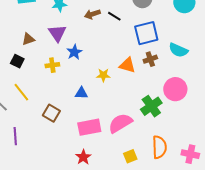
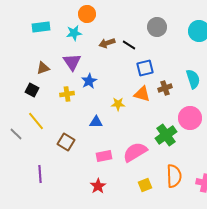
blue square: (146, 33) -> (145, 68), moved, size x0.7
cyan semicircle: (178, 50) -> (193, 79), turned -132
pink rectangle: (89, 127) -> (104, 156), size x0.7
purple line: (15, 136) -> (40, 174), moved

